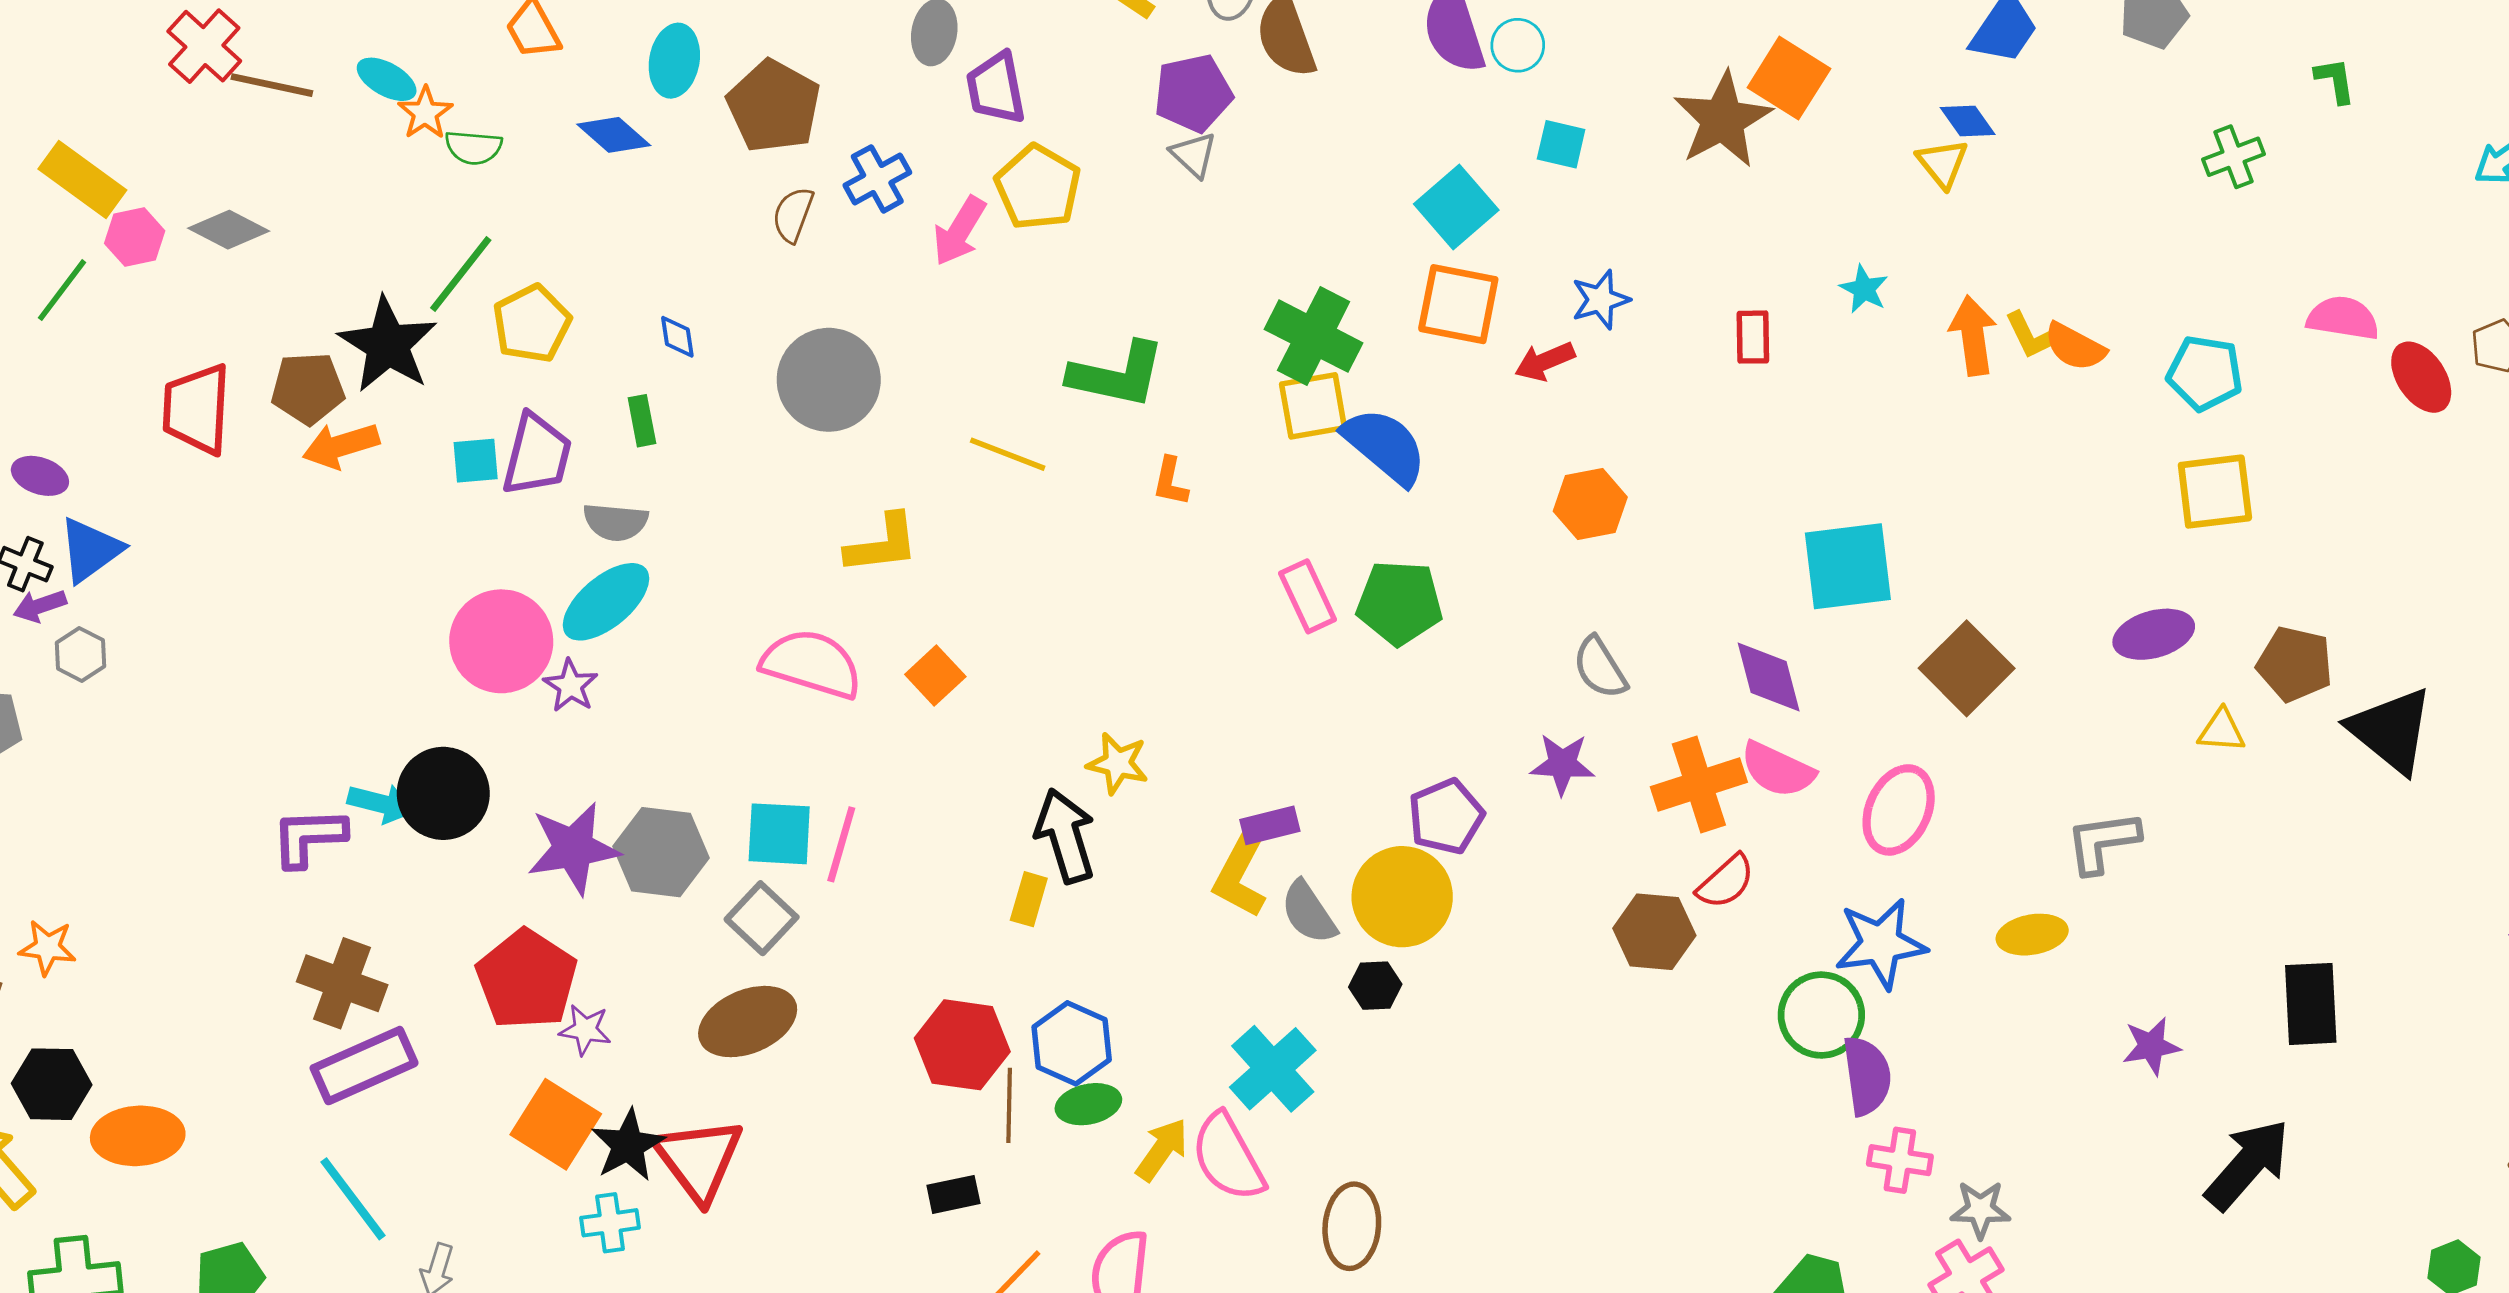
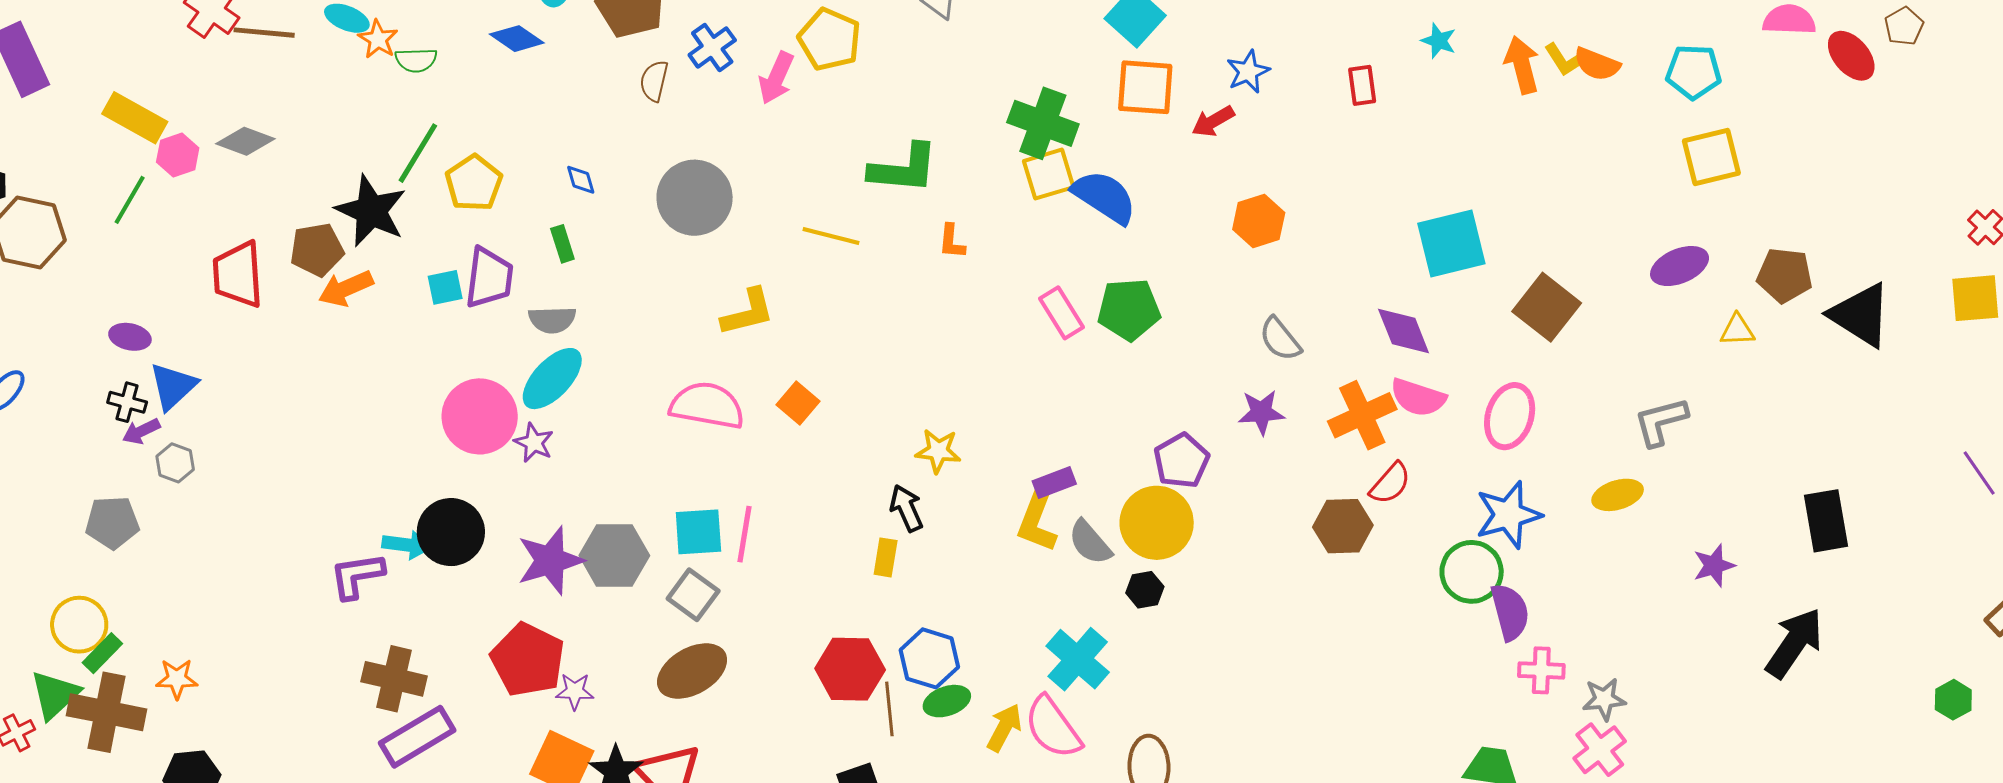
black arrow: (1065, 836) -> (906, 508), size x0.7

